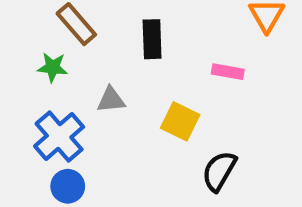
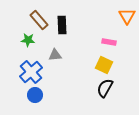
black rectangle: (152, 39) -> (62, 25), moved
yellow square: (180, 121) -> (104, 65), moved

